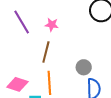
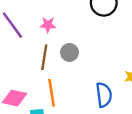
gray circle: (84, 67) -> (69, 52), moved

